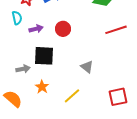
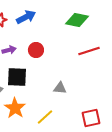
gray triangle: (87, 67) -> (60, 88), turned -32
orange star: (42, 87) -> (15, 108), size x1.5

